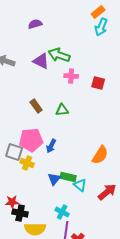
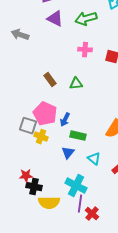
green arrow: (59, 55) -> (86, 19), moved, turned -35
purple triangle: (41, 61) -> (55, 19), moved
pink pentagon: (31, 140) -> (45, 114), turned 30
green rectangle: (68, 177) -> (78, 136), moved
cyan cross: (62, 212) -> (76, 186), size x1.5

